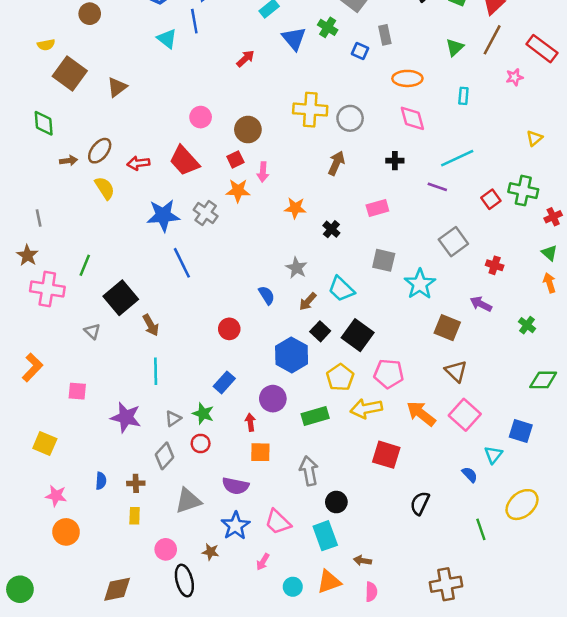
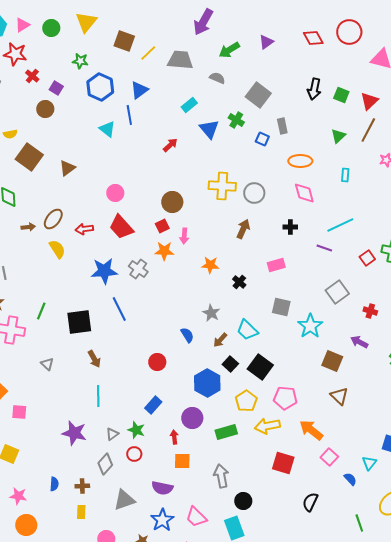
pink circle: (201, 117) -> (115, 193), moved
black square: (121, 298) -> (79, 322), moved, turned 32
pink square: (77, 391) -> (19, 412), moved
pink square: (465, 415) -> (329, 457), moved, size x0.7

